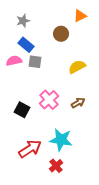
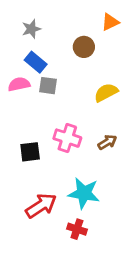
pink cross: (49, 100) -> (67, 138), turned -30
black square: (22, 110) -> (30, 152), turned -35
red cross: (56, 166) -> (77, 229), turned -32

